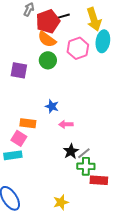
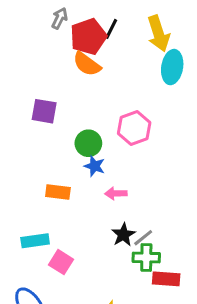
black line: (63, 16) -> (111, 29), turned -48
pink hexagon: (78, 48) -> (134, 128), moved
green circle: (48, 60) -> (88, 143), moved
pink square: (19, 138) -> (61, 262), moved

